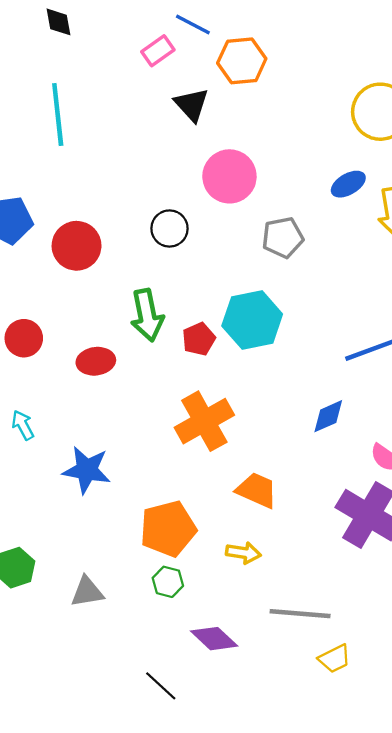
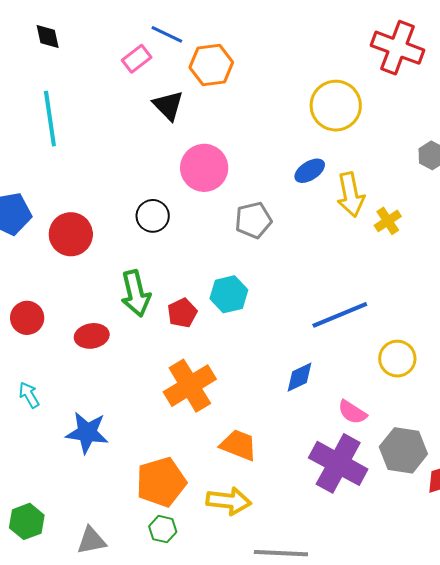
cyan hexagon: (252, 320) -> (229, 294), size x0.7
yellow arrow: (243, 553) -> (229, 501), size x1.4

